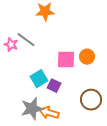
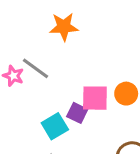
purple square: (54, 86) -> (77, 113), moved

